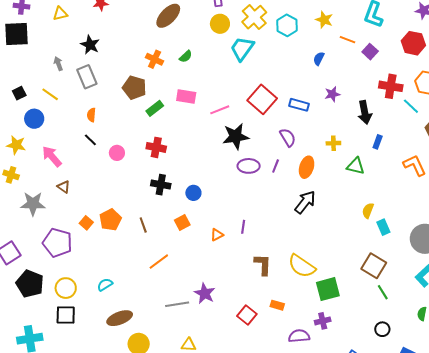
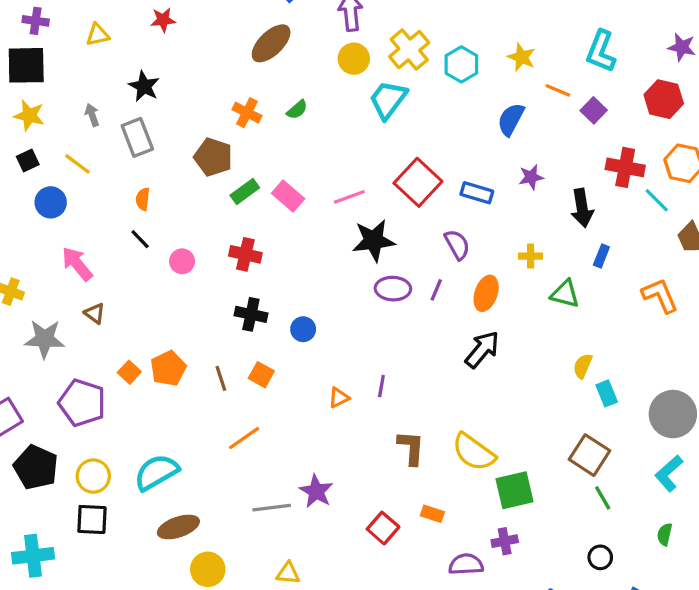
blue semicircle: (319, 59) -> (511, 119), size x1.5
pink rectangle: (186, 97) -> (288, 196), moved, turned 30
yellow star: (16, 145) -> (29, 116), moved
orange square: (182, 222) -> (261, 375), moved, turned -35
cyan semicircle: (105, 285) -> (156, 472), size x1.8

